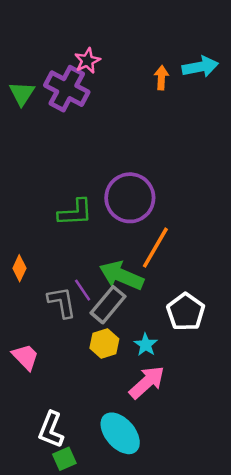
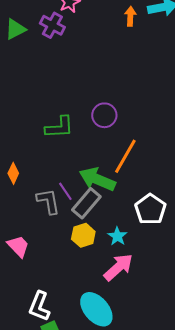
purple cross: (67, 89) -> (52, 25), size x0.7
green triangle: (22, 93) -> (15, 29), turned 30
purple circle: (130, 198) -> (104, 115), size x0.6

